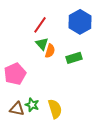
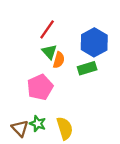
blue hexagon: (80, 22) -> (94, 42), moved
pink pentagon: (15, 74) -> (40, 87), moved
brown triangle: (17, 109) -> (20, 128), turned 35

